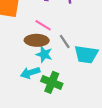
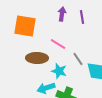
brown ellipse: (37, 40) -> (37, 58), moved

